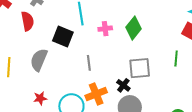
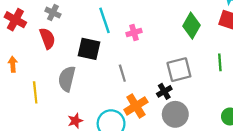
green diamond: (133, 28) -> (192, 26), moved
green line: (176, 58) -> (220, 62), moved
black cross: (123, 85) -> (164, 91), turned 32

